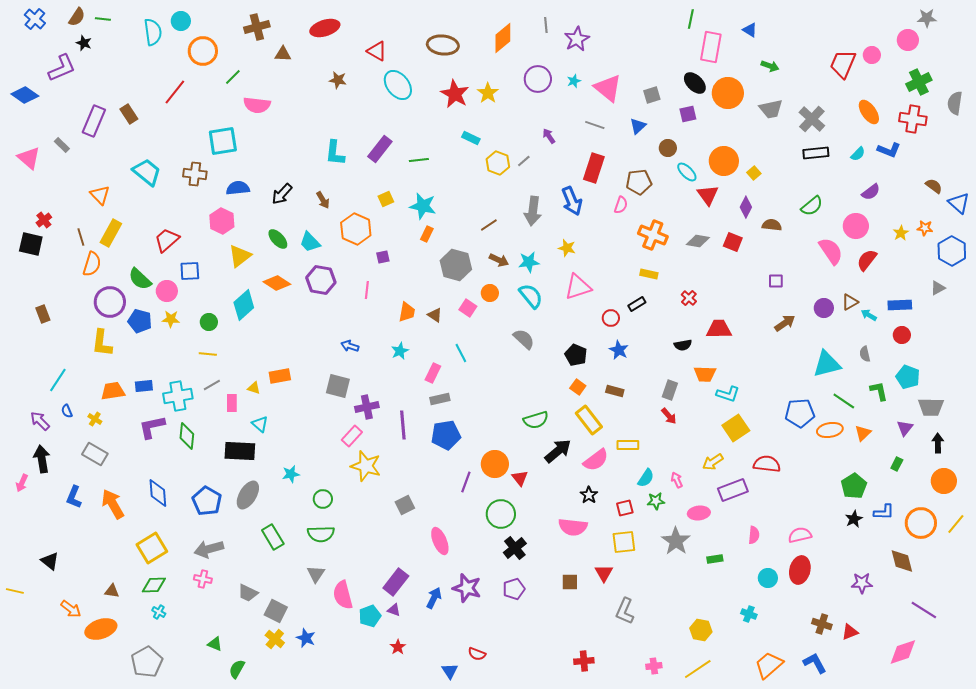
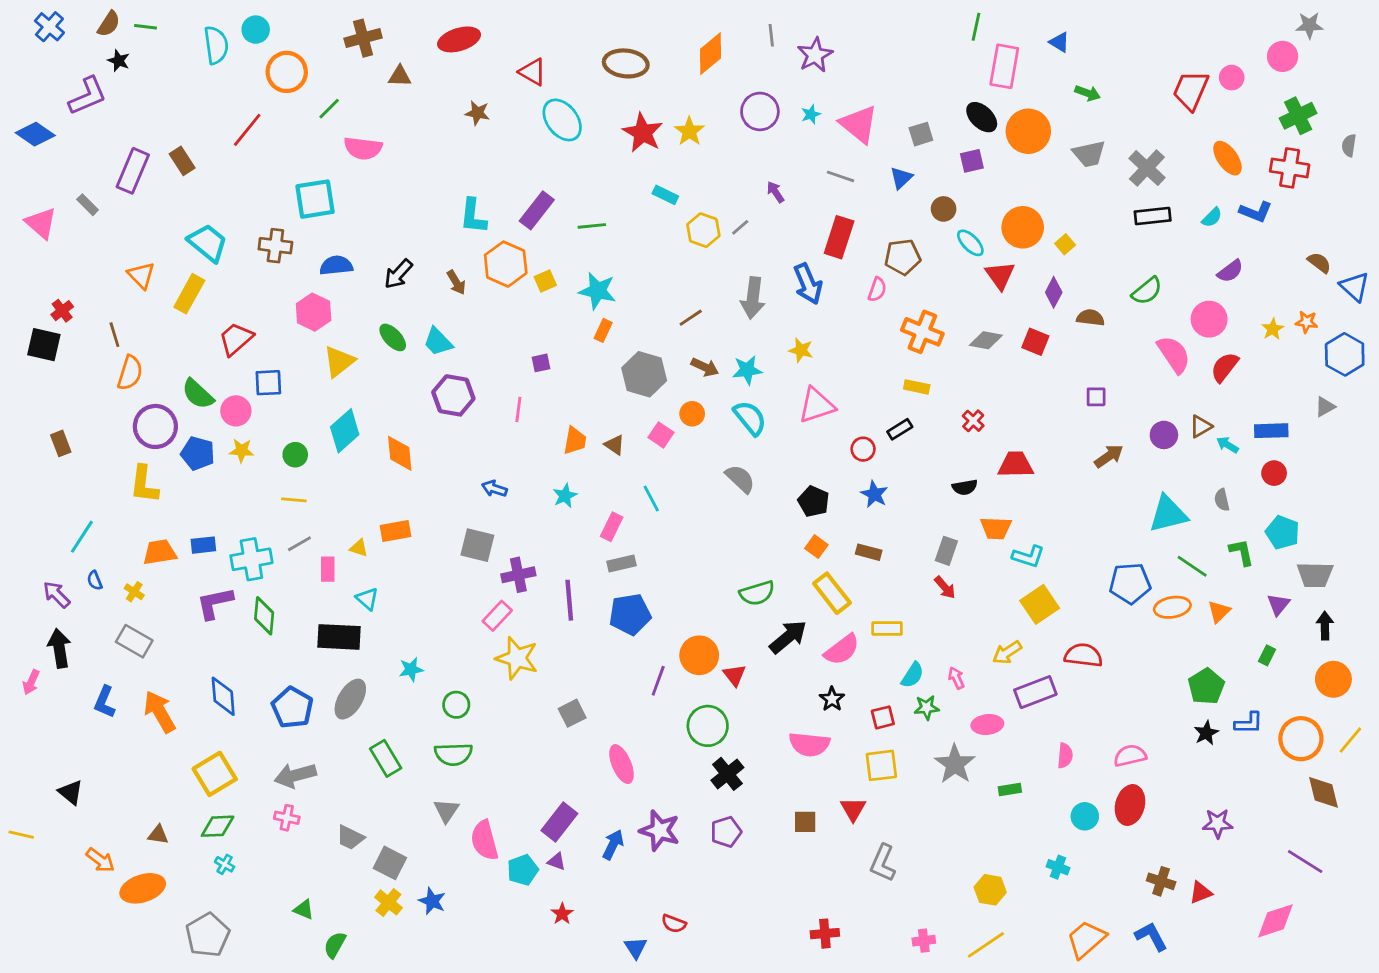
gray semicircle: (955, 103) -> (1349, 145), size x0.7
orange hexagon: (356, 229) -> (506, 264), moved
yellow rectangle: (111, 233) -> (189, 294), moved
orange diamond: (277, 283) -> (400, 453), moved, turned 52
brown diamond: (902, 561) -> (1324, 792), moved

